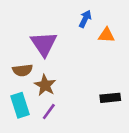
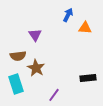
purple triangle: (44, 44) -> (35, 35), size x0.6
purple line: (49, 112) -> (54, 95), moved

